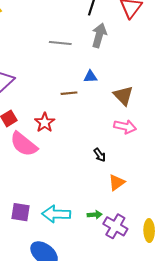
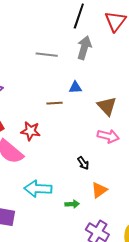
red star: (45, 122) -> (31, 131), turned -30
cyan arrow: (56, 214) -> (38, 189), moved
green arrow: (95, 215) -> (72, 204), moved

